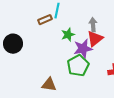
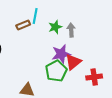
green star: (68, 35) -> (55, 27), moved
red triangle: (95, 39) -> (73, 62), moved

